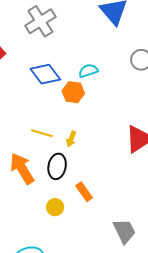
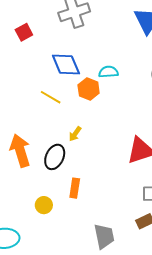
yellow line: (42, 133) -> (51, 97), moved
orange rectangle: (84, 192) -> (75, 188), turned 30
yellow circle: (55, 207) -> (44, 205), moved

